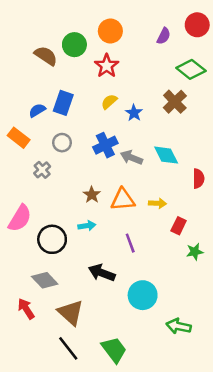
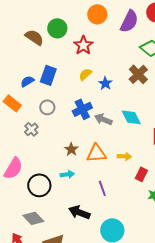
orange circle: (110, 31) -> (97, 14), moved
purple semicircle: (164, 36) -> (129, 21), size x1.6

